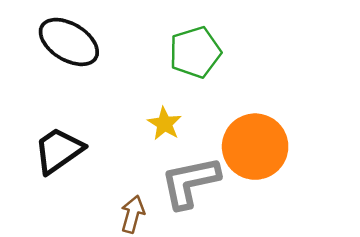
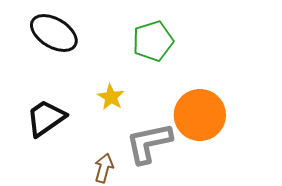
yellow star: (165, 124) -> (111, 97), moved

